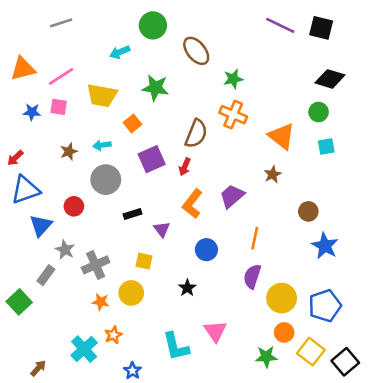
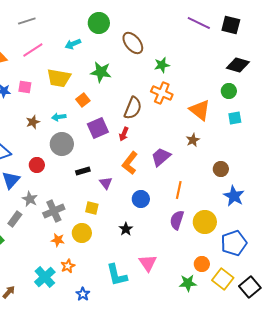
pink line: (61, 76) -> (33, 50), moved
yellow circle: (282, 298) -> (205, 222), moved

